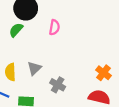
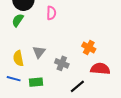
orange cross: (103, 73) -> (89, 48), moved

